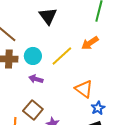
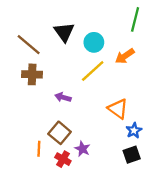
black triangle: (48, 16) -> (64, 32), moved
cyan circle: (33, 56) -> (94, 42), moved

